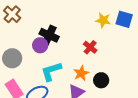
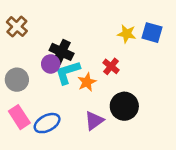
cyan L-shape: (51, 71) -> (68, 72), moved
orange star: (81, 73) -> (87, 82), moved
black circle: (101, 80) -> (124, 106), size x1.5

